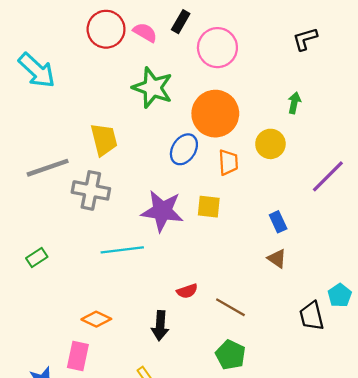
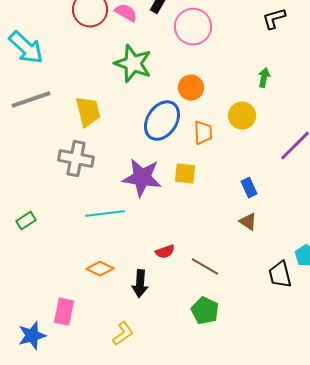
orange circle: (215, 114) -> (191, 88), size x0.6
blue ellipse: (184, 149) -> (162, 121), size x1.4
gray line: (48, 168) -> (31, 100), moved
orange diamond: (96, 319) -> (100, 269), moved

